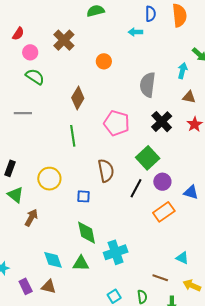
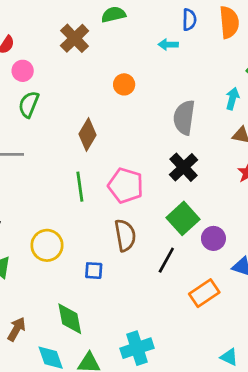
brown cross: (64, 40) -> (75, 38), moved
green semicircle: (35, 77) -> (29, 104), turned -102
black cross: (162, 122) -> (184, 167), moved
pink pentagon: (117, 123) -> (126, 186), moved
purple circle: (162, 182) -> (213, 238), moved
brown arrow: (31, 218) -> (17, 329), moved
green diamond: (87, 233) -> (70, 319), moved

